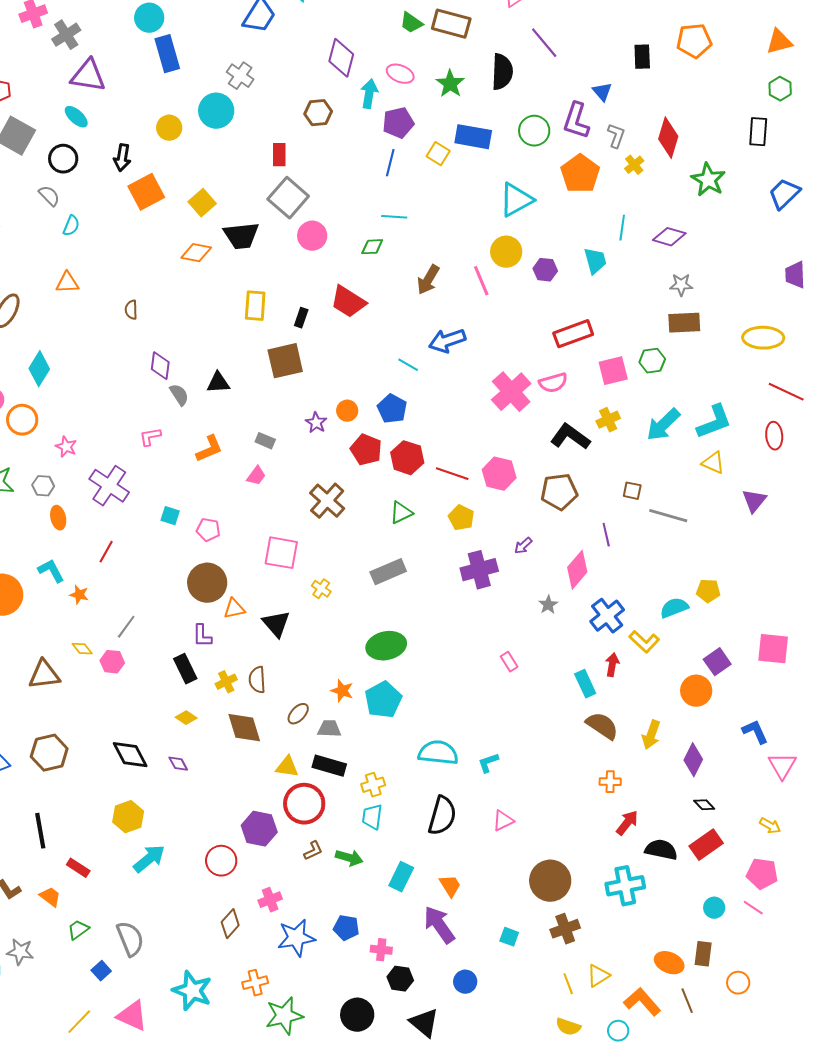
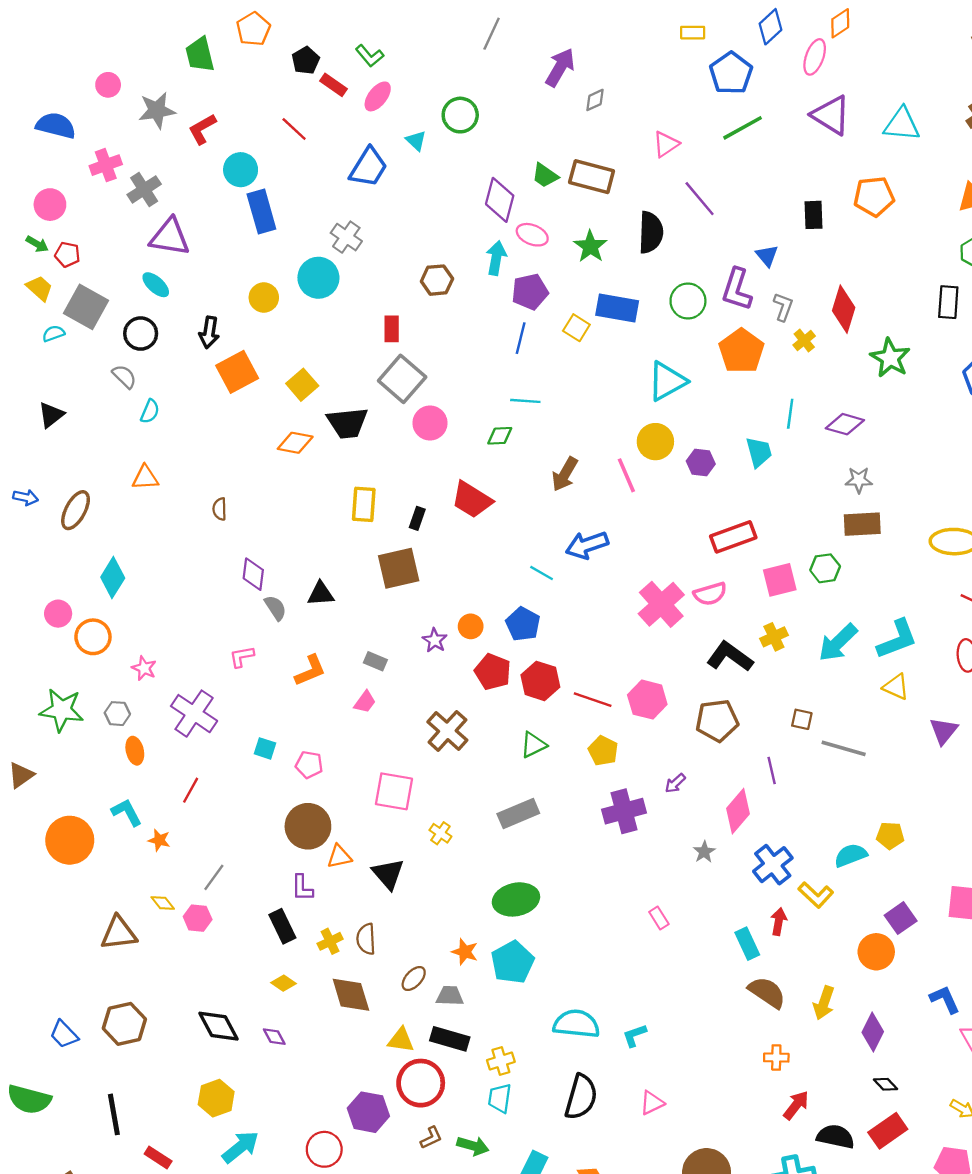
purple diamond: (341, 58) -> (500, 200), moved

